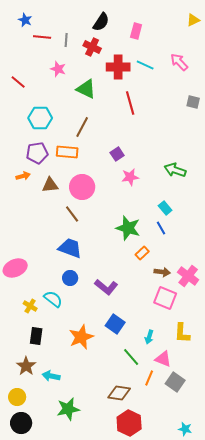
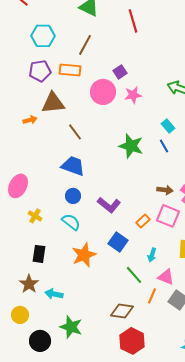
orange arrow: (23, 176) -> (30, 120), moved
brown triangle: (50, 185) -> (53, 103), size x1.4
pink circle: (82, 187) -> (103, 92), moved
orange rectangle: (142, 253) -> (143, 221), moved
pink ellipse: (15, 268) -> (18, 186), turned -40
cyan semicircle: (53, 299) -> (71, 222), moved
yellow cross: (30, 306) -> (35, 216), moved
green star: (68, 409) -> (71, 327), turned 30
black circle: (21, 423) -> (40, 341), moved

